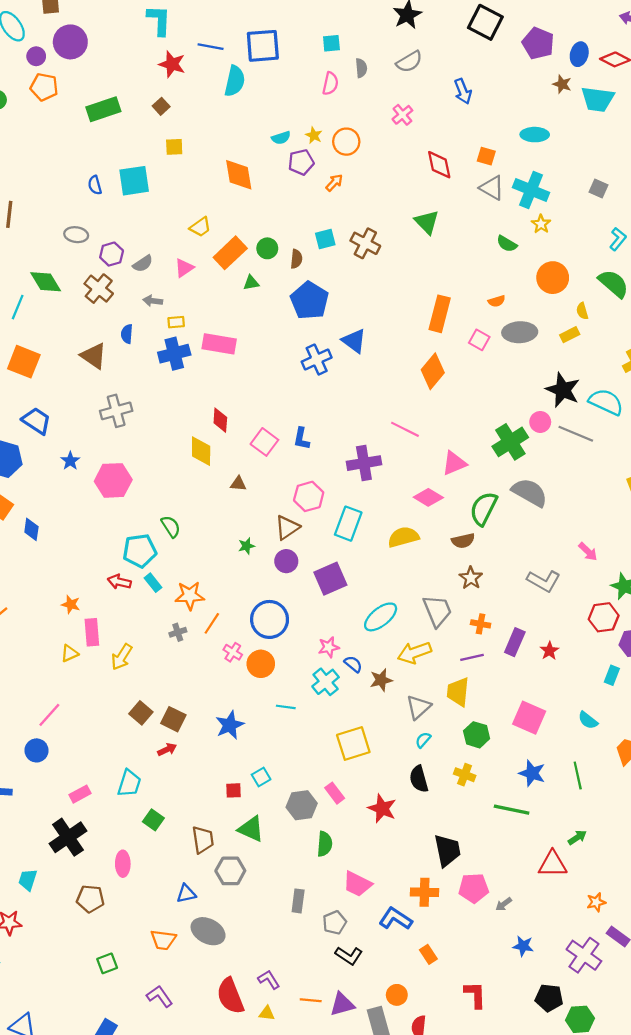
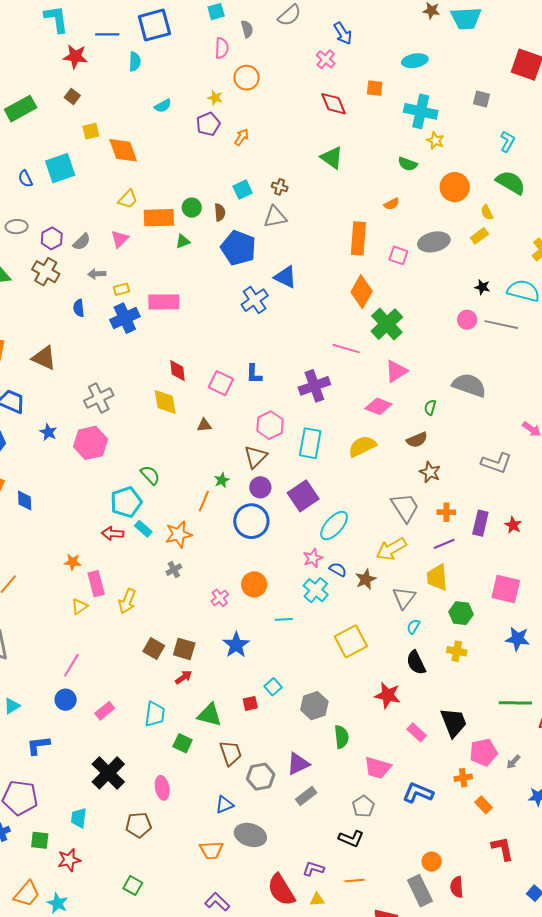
cyan semicircle: (235, 81) -> (135, 62), size x0.7
pink cross: (402, 115) -> (326, 59), moved
cyan semicircle: (281, 138) -> (163, 106), moved
orange circle: (346, 142) -> (246, 78), moved
orange diamond: (239, 175) -> (123, 150), moved
gray triangle: (492, 188) -> (275, 217), moved, turned -30
brown cross: (365, 243) -> (280, 187), size x0.6
orange rectangle: (230, 253) -> (159, 218), turned 52
orange semicircle: (497, 301) -> (392, 204), moved
brown triangle: (94, 356) -> (44, 358), moved
black star: (563, 390) -> (482, 287), size x0.5
gray cross: (116, 411) -> (99, 398), moved
green cross: (510, 442) -> (387, 324), moved
green semicircle: (484, 509) -> (430, 407), size x0.5
cyan ellipse: (381, 617) -> (334, 526), moved
blue circle: (270, 619) -> (251, 521), moved
orange line: (212, 623) -> (204, 501), moved
pink cross: (233, 652) -> (220, 598), moved, turned 30
pink rectangle: (335, 793) -> (417, 732), moved
pink rectangle: (80, 794) -> (105, 711), moved
green line: (512, 810) -> (515, 703), moved
green triangle: (251, 829) -> (210, 715), moved
orange cross: (425, 892) -> (463, 778), moved, size x0.7
gray rectangle: (298, 901) -> (306, 796), moved, turned 55
orange rectangle: (428, 954) -> (484, 805), moved
black L-shape: (349, 956) -> (351, 839), moved
green square: (107, 963) -> (133, 886), moved, turned -30
purple L-shape: (269, 980) -> (313, 869), turned -30
purple triangle: (342, 1004) -> (298, 764), moved

